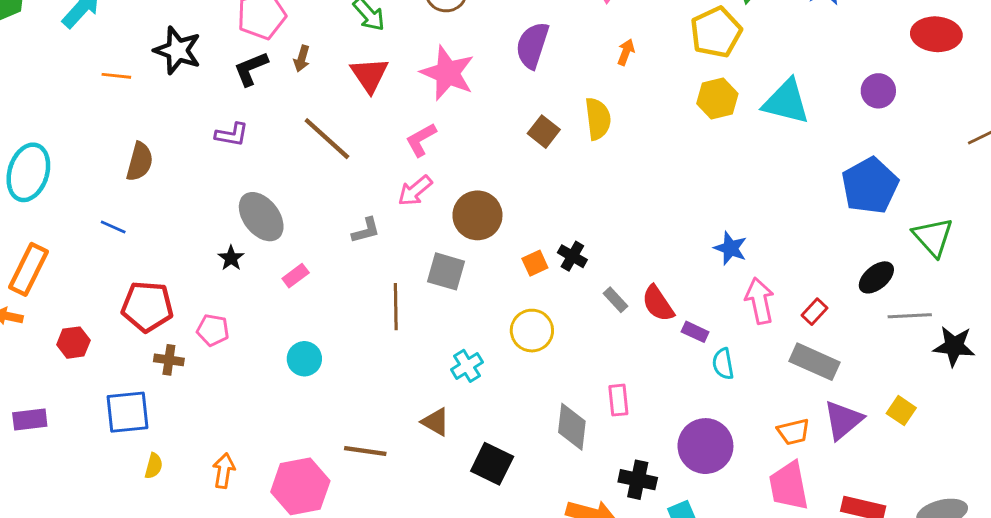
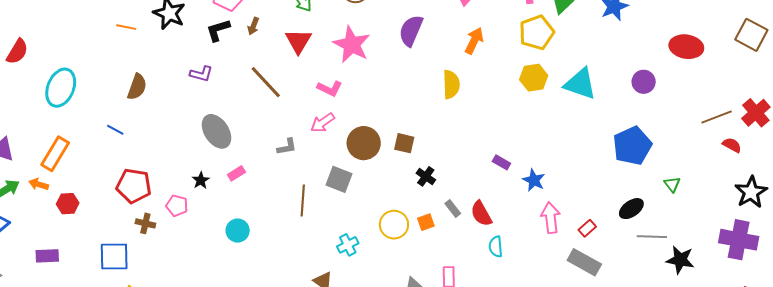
orange arrow: (626, 52) -> (474, 41), size x1.5
brown square: (544, 132) -> (404, 143), moved, turned -30
pink L-shape: (421, 140) -> (330, 88), turned -130
green triangle: (933, 237) -> (672, 184), size x0.6
black star: (231, 258) -> (201, 180), moved
orange square: (535, 263) -> (426, 222), moved
purple rectangle: (695, 332) -> (501, 162), moved
red hexagon: (73, 343) -> (68, 204), moved
cyan semicircle: (723, 364) -> (496, 247), moved

